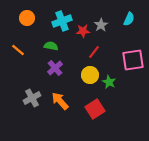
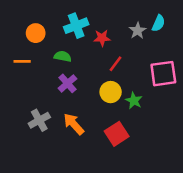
orange circle: (27, 18) -> (36, 33), moved
gray star: (101, 25) -> (138, 31), moved
orange line: (18, 50) -> (22, 61), turned -40

